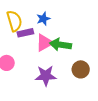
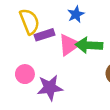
blue star: (43, 19) -> (76, 14), moved
purple star: (46, 76) -> (50, 88), moved

